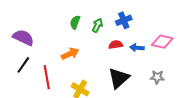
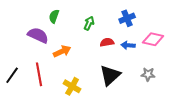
blue cross: (124, 20) -> (127, 18), moved
green semicircle: (75, 22) -> (54, 16), moved
purple semicircle: (23, 38) -> (38, 35), moved
black line: (23, 65) -> (12, 75), moved

